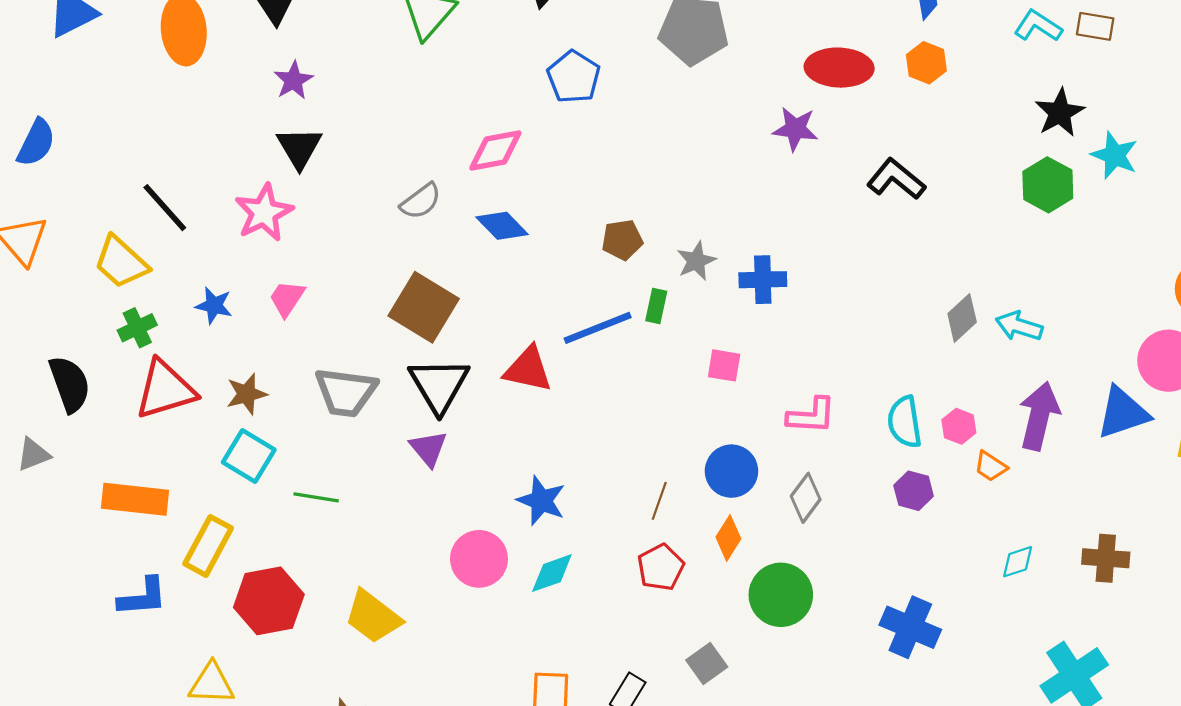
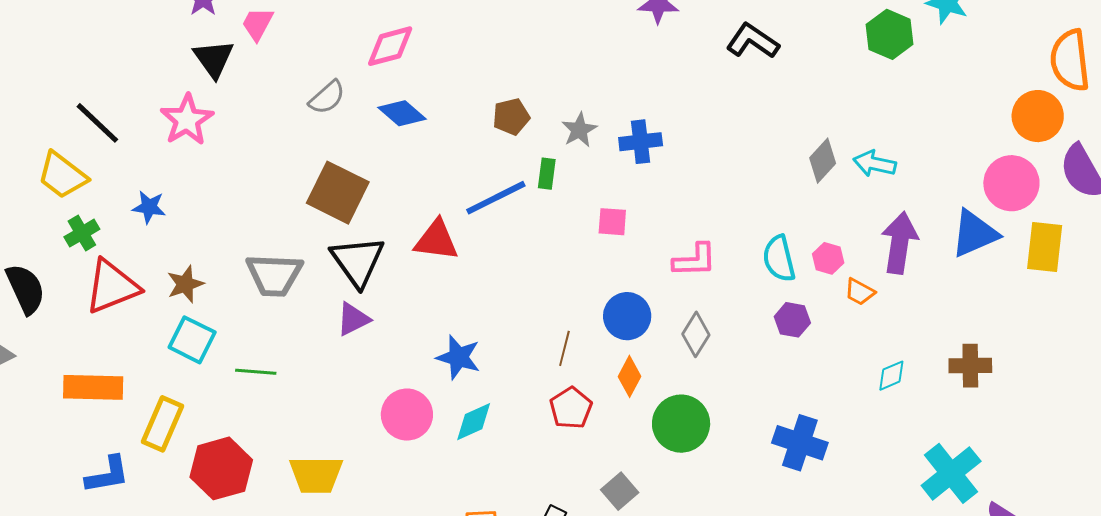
pink trapezoid: (287, 298) -> (257, 24), moved
purple triangle: (429, 448) -> (353, 319), turned 48
yellow trapezoid: (373, 617) -> (316, 475), turned -32

